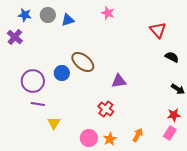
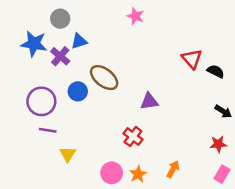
blue star: (25, 15) -> (34, 44), moved, size x1.5
blue triangle: (68, 20) -> (79, 41), moved
red triangle: (158, 30) -> (192, 59), moved
purple cross: (15, 37) -> (60, 56), moved
pink rectangle: (170, 133) -> (222, 174), moved

